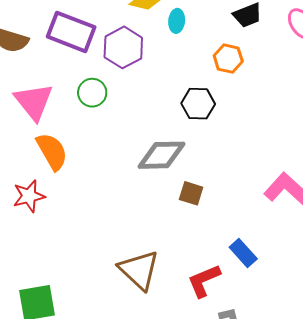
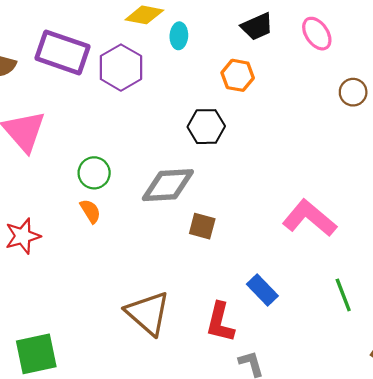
green circle: (92, 93) -> (94, 173), moved
orange semicircle: (52, 151) -> (90, 211), moved, size x0.6
red L-shape: (204, 281) -> (220, 322), turned -51

